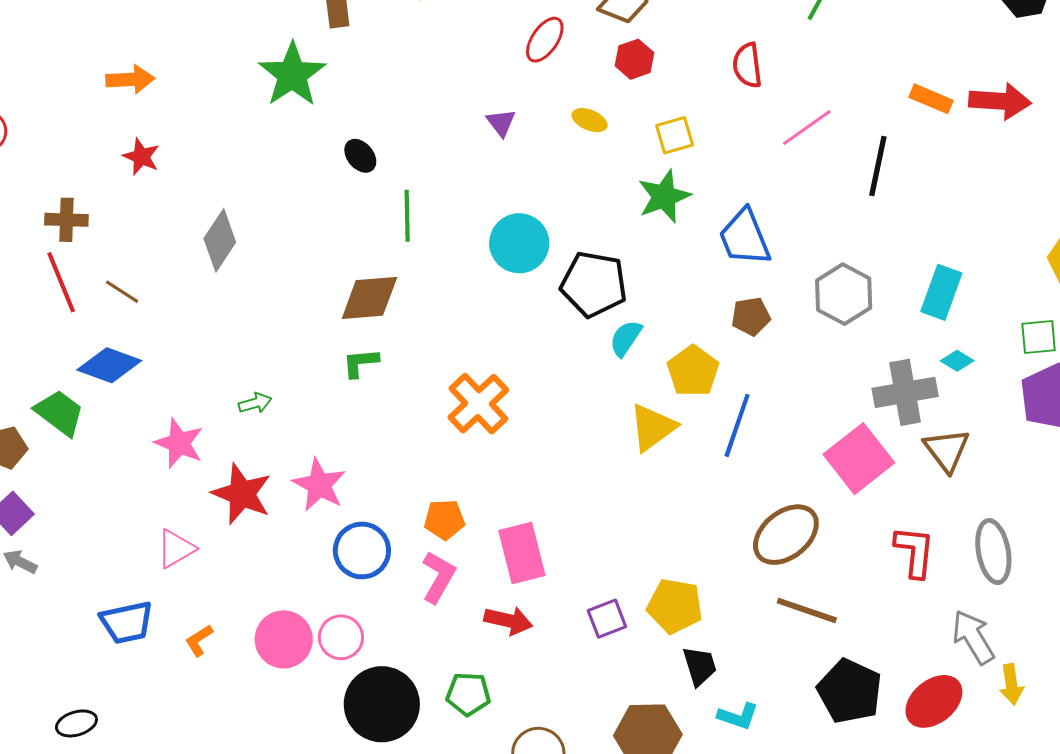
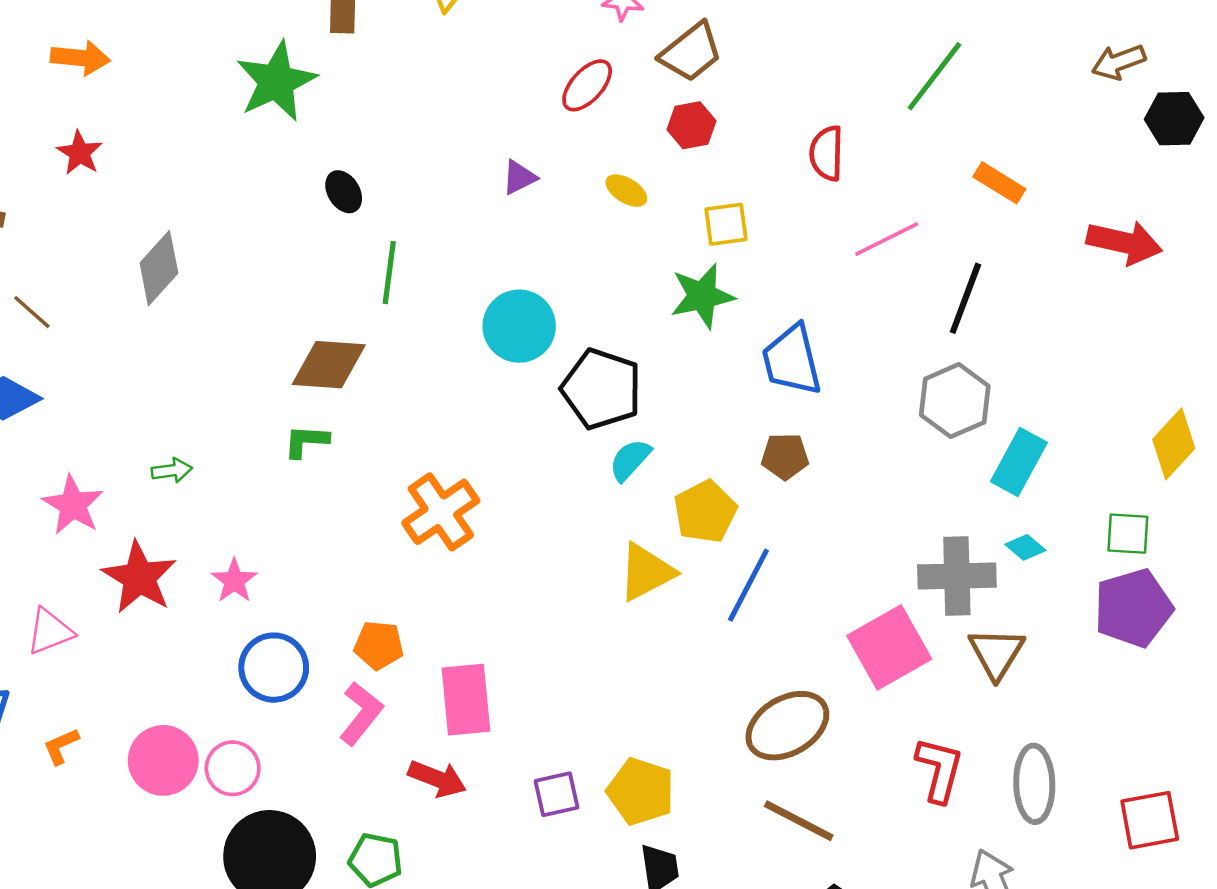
orange rectangle: (931, 99) -> (999, 183), moved
purple triangle: (501, 123) -> (519, 177), turned 32
gray hexagon: (844, 294) -> (955, 401), moved
pink star: (319, 485) -> (234, 581), size x0.7

